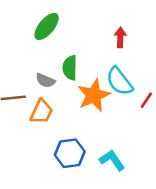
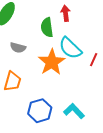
green semicircle: (70, 68) -> (47, 27), moved
gray semicircle: (45, 80) -> (18, 48), moved

